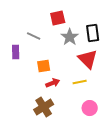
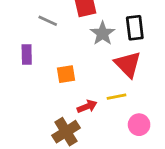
gray line: (34, 36) -> (48, 21), moved
red arrow: (53, 83) -> (87, 106), moved
pink circle: (90, 108) -> (139, 125), moved

